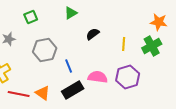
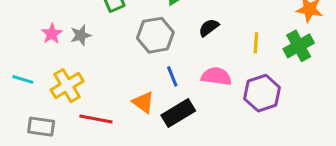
gray hexagon: (45, 50) -> (155, 35), moved
pink semicircle: (98, 77) -> (216, 76), moved
orange triangle: (43, 93) -> (143, 102), moved

